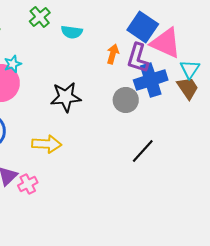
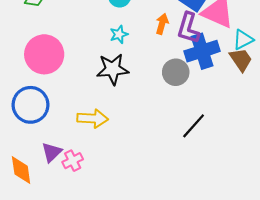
cyan star: (13, 64) -> (119, 34), moved
cyan triangle: (190, 69) -> (243, 40), turned 30

